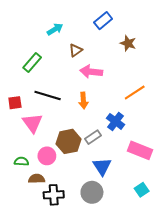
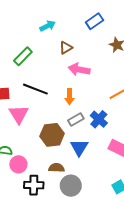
gray rectangle: (93, 137) -> (76, 120), moved
pink circle: (47, 156) -> (18, 164), moved
blue triangle: (102, 166) -> (79, 147), moved
brown semicircle: (37, 179) -> (56, 168), moved

